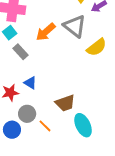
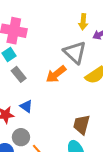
orange arrow: (46, 32) -> (56, 74), moved
brown trapezoid: (65, 103) -> (81, 125), moved, turned 120

